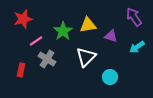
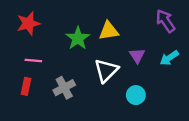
purple triangle: (111, 36) -> (137, 56), moved, turned 40
pink line: (36, 41) -> (33, 60), moved, turned 40
gray cross: (47, 59) -> (64, 88), moved, turned 30

